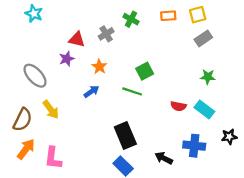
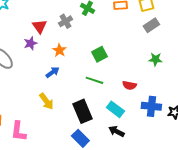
red triangle: (77, 40) -> (39, 26), turned 42
green line: (132, 91) -> (94, 80), moved
yellow arrow: (51, 110) -> (46, 101), moved
cyan rectangle: (204, 110) -> (115, 109), moved
blue cross: (194, 146) -> (151, 106), moved

